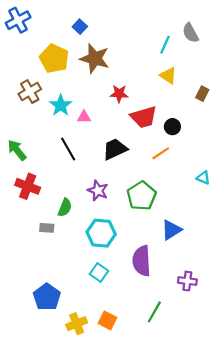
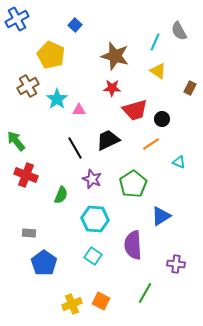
brown star: (95, 59) -> (115, 56), moved
black line: (68, 149) -> (75, 148), moved
cyan triangle: (203, 178) -> (179, 162), moved
gray rectangle: (47, 228) -> (29, 233), moved
blue pentagon: (47, 297) -> (44, 263), moved

